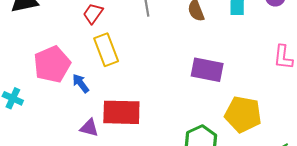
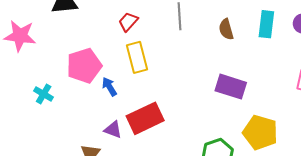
red rectangle: (121, 112) -> (145, 118), turned -33

